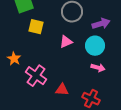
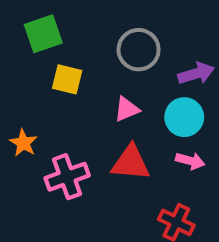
pink cross: (36, 76) -> (67, 177), turned 35
red triangle: (62, 90) -> (131, 163), moved, size x1.5

